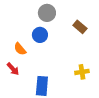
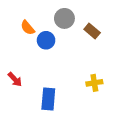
gray circle: (47, 13) -> (64, 18), moved
orange semicircle: (20, 49) -> (28, 28), moved

